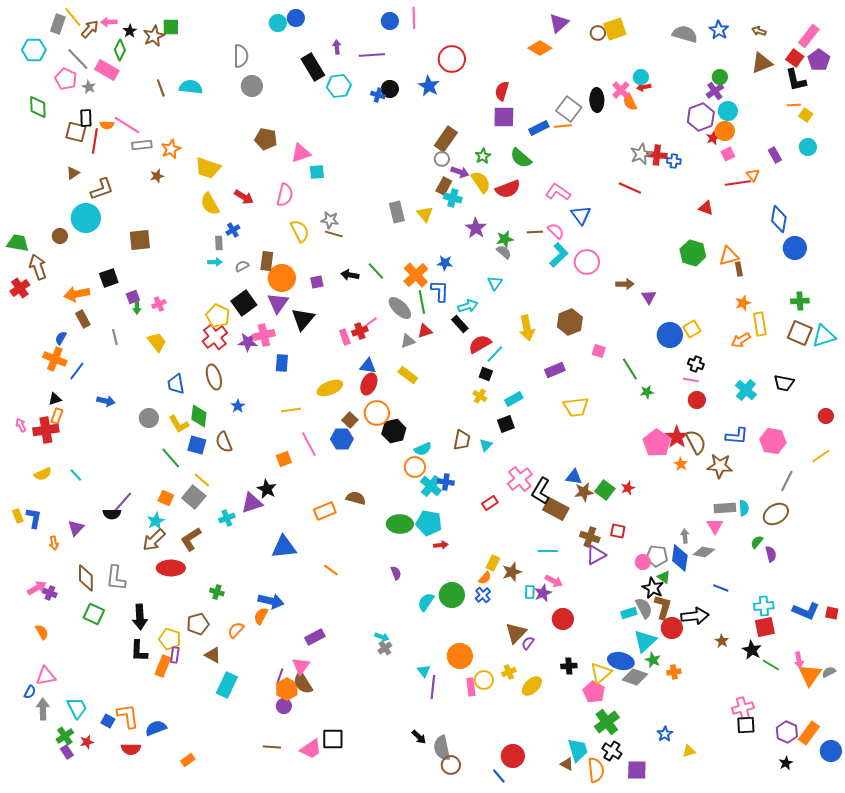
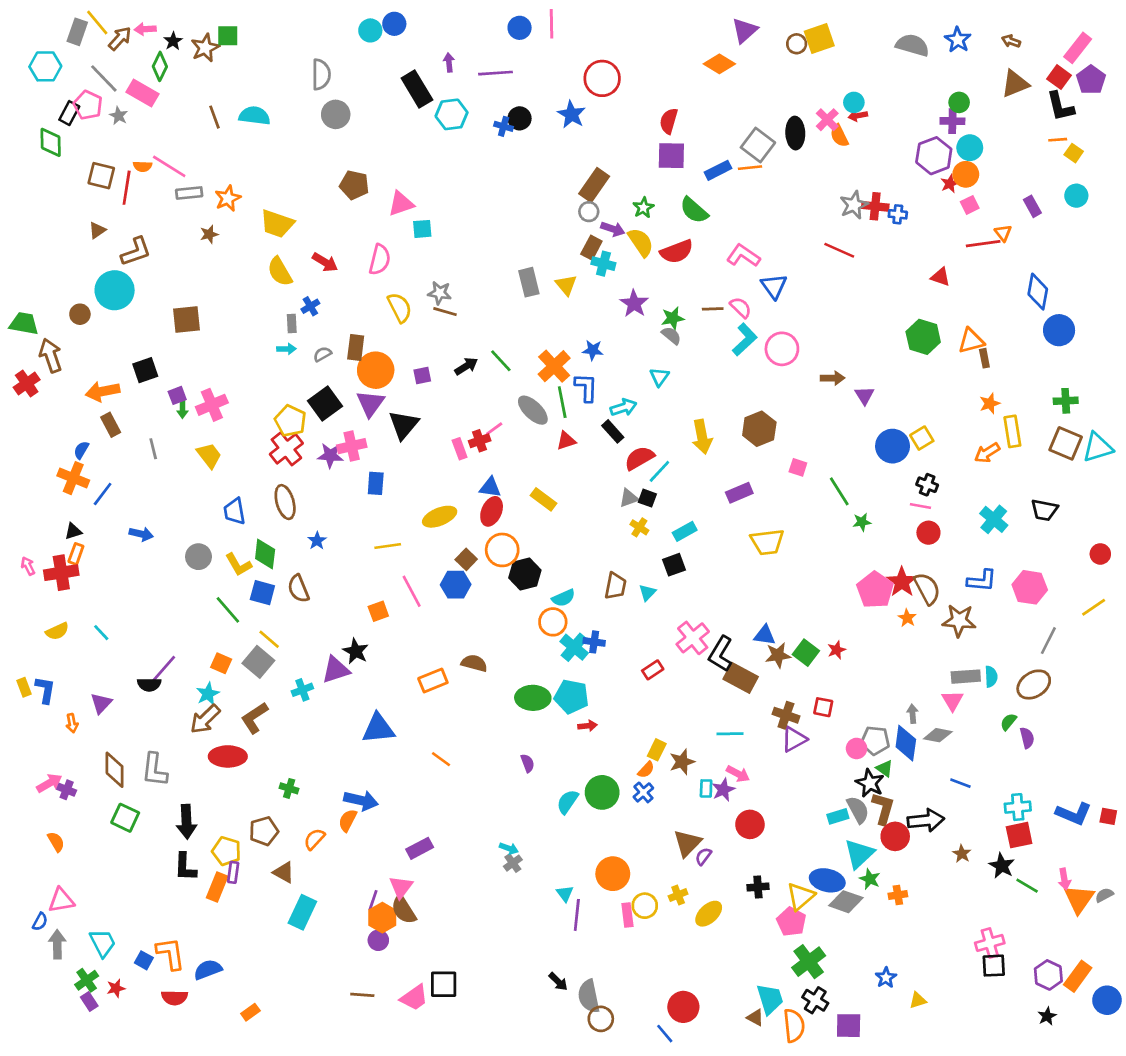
purple cross: (715, 91) -> (952, 121), turned 36
black rectangle: (86, 118) -> (69, 113), moved, turned 30
black arrow: (350, 275) -> (466, 366), turned 138
pink cross: (159, 304) -> (212, 405), size x1.6
gray triangle: (408, 341) -> (629, 498), moved

